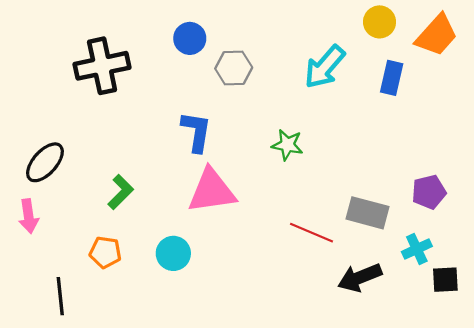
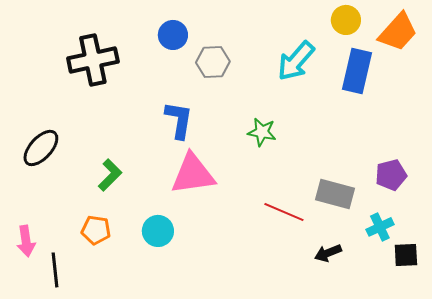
blue rectangle: (392, 78) -> (357, 71), size x1.4
pink arrow: (29, 216) -> (26, 241), moved
black arrow: (360, 278) -> (328, 253), size x0.7

